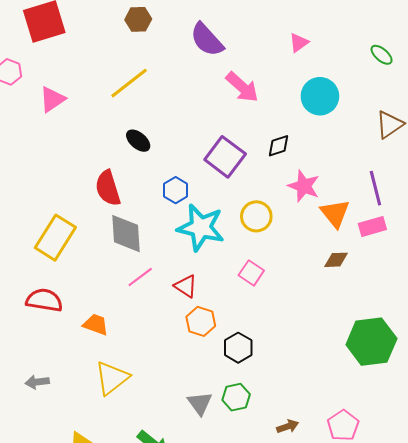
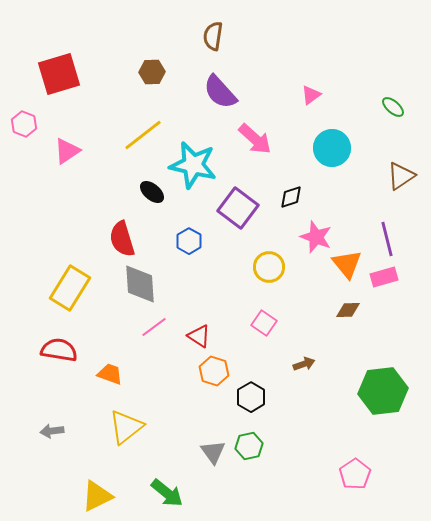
cyan star: (201, 227) -> (193, 165), moved
brown arrow: (288, 426) -> (304, 364), moved

